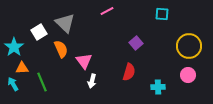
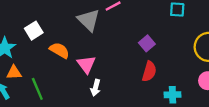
gray triangle: (65, 23) -> (89, 20), moved
orange semicircle: (61, 49) -> (59, 50), turned -36
red semicircle: (129, 72) -> (149, 71), moved

